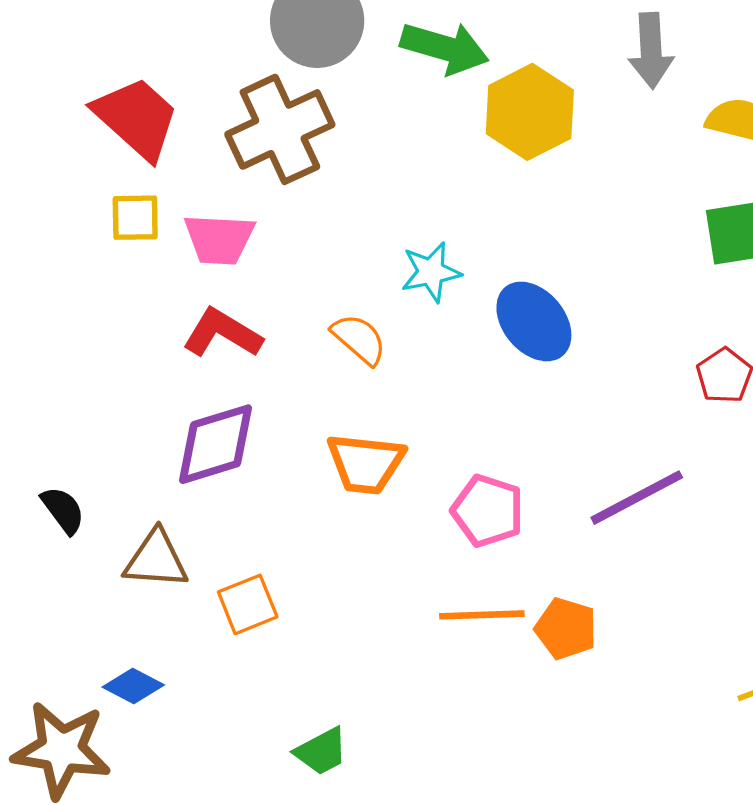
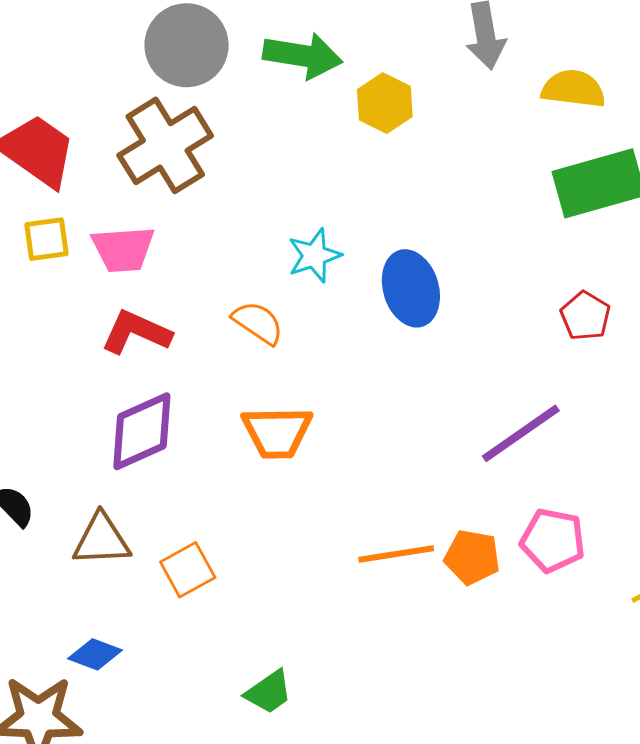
yellow hexagon: (530, 112) -> (385, 103), size x0.7
blue ellipse: (534, 321) -> (411, 288), turned 30
pink pentagon: (488, 511) -> (553, 540), moved

